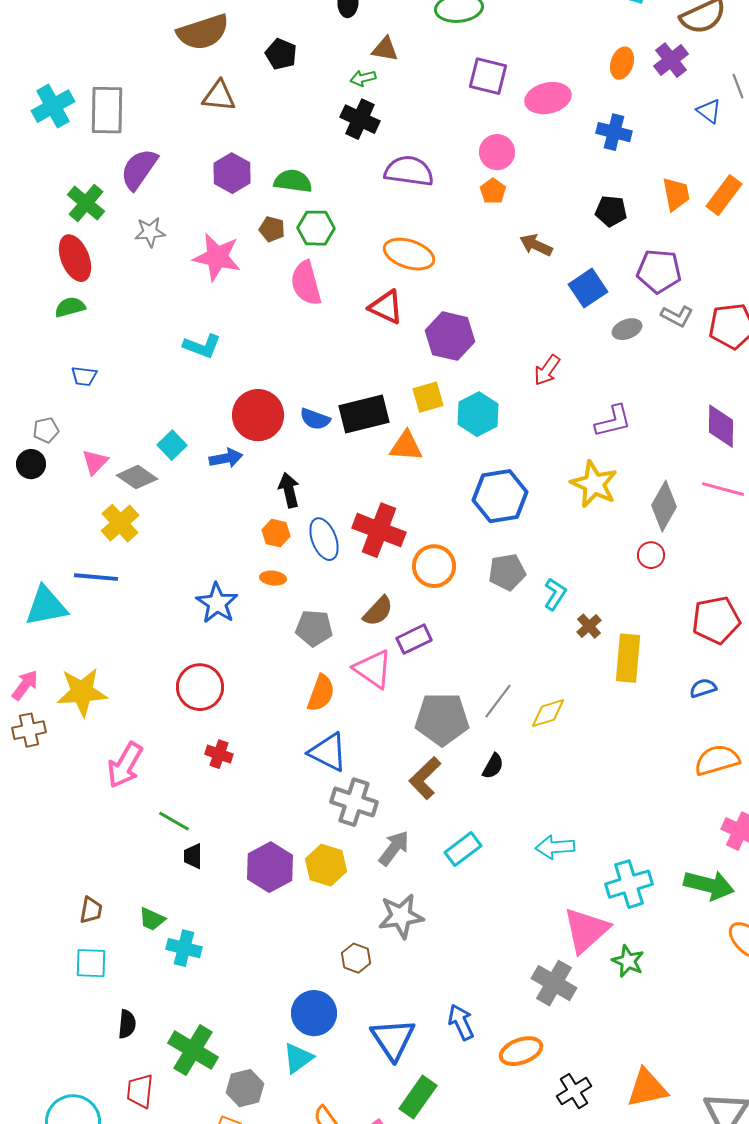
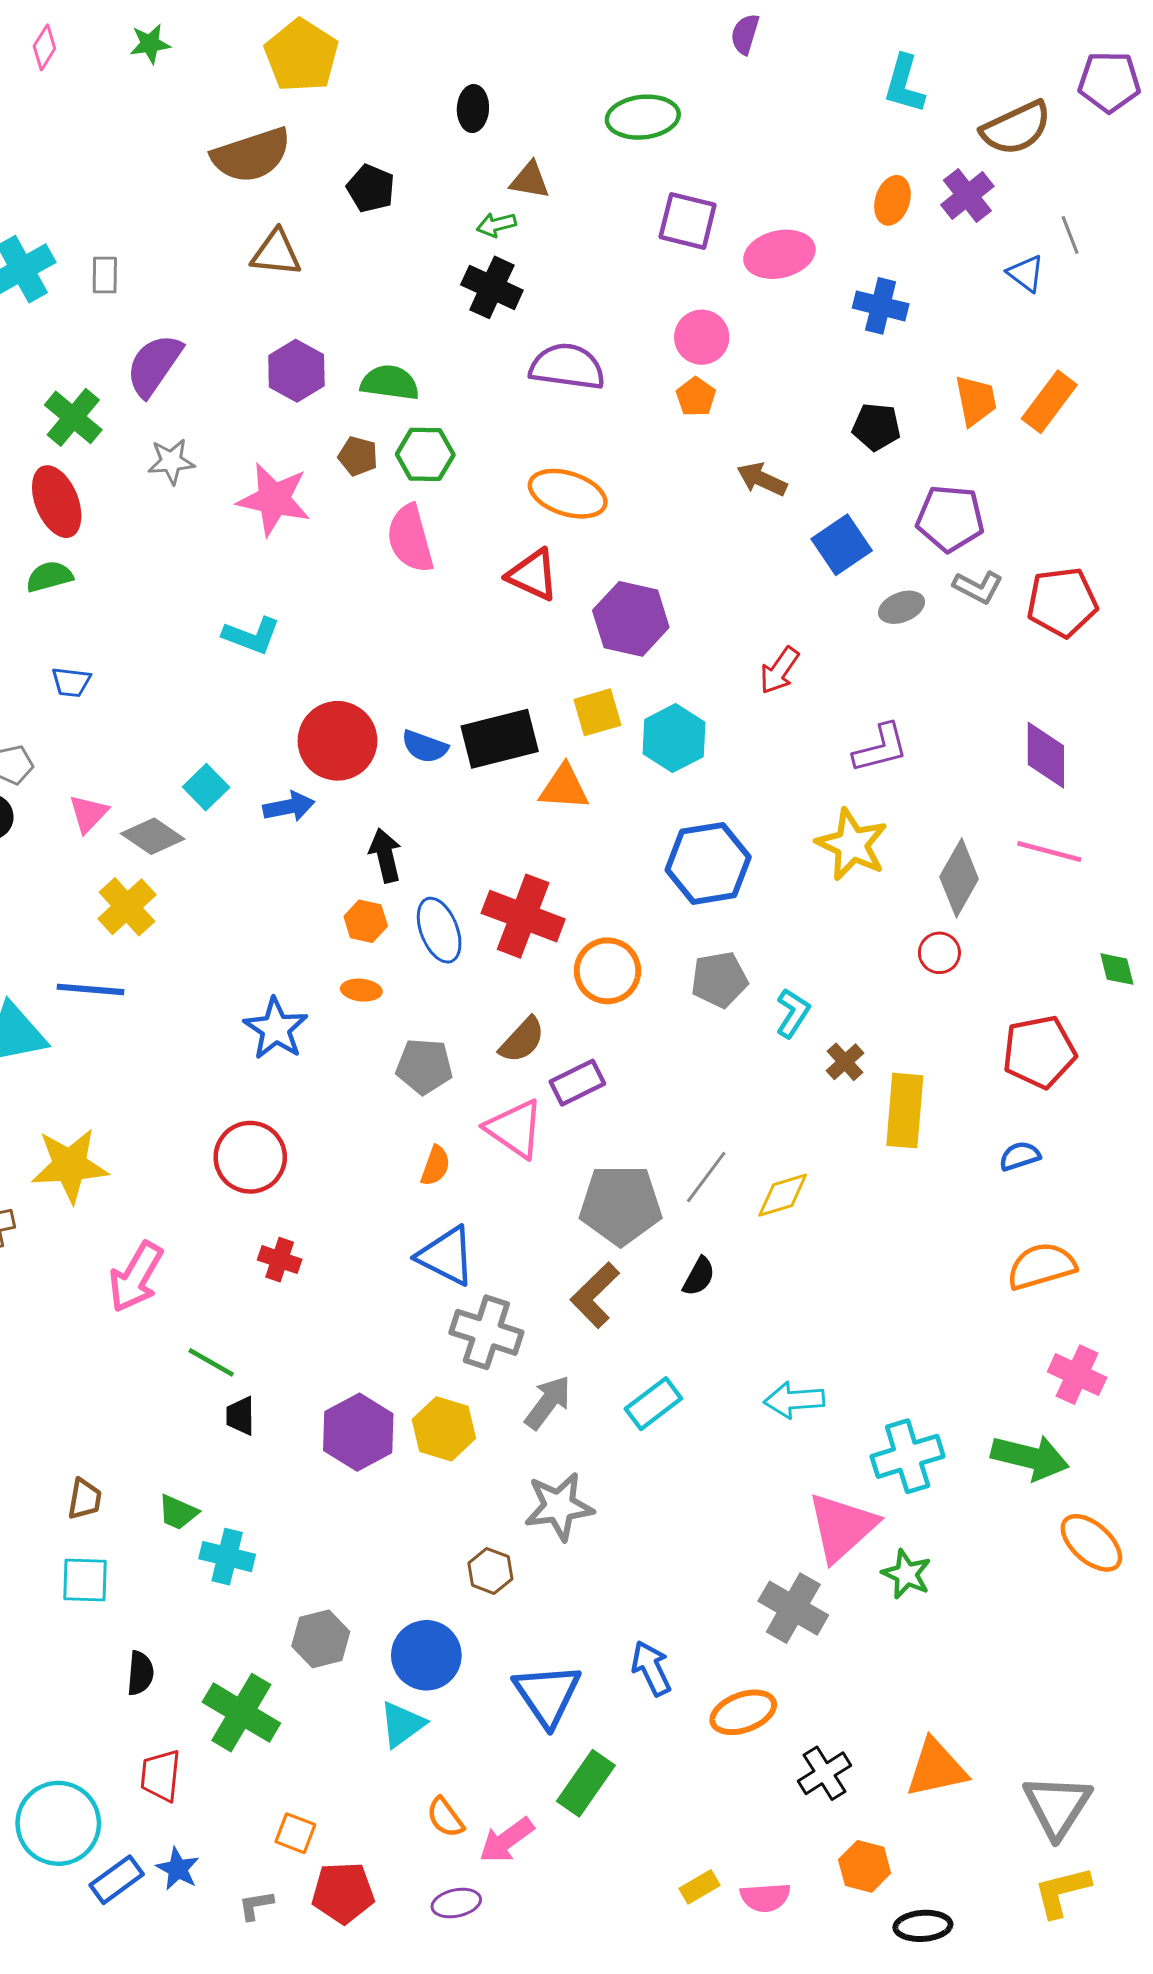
gray rectangle: (107, 110) -> (105, 275), size x0.5
orange semicircle: (321, 693) -> (435, 1166), size x0.7
gray hexagon: (245, 1088) -> (321, 1639), moved

